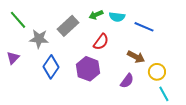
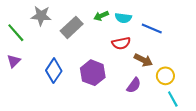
green line: (18, 20) -> (16, 33), moved
gray star: (39, 39) -> (41, 16), moved
red semicircle: (101, 42) -> (121, 43), moved, turned 42

